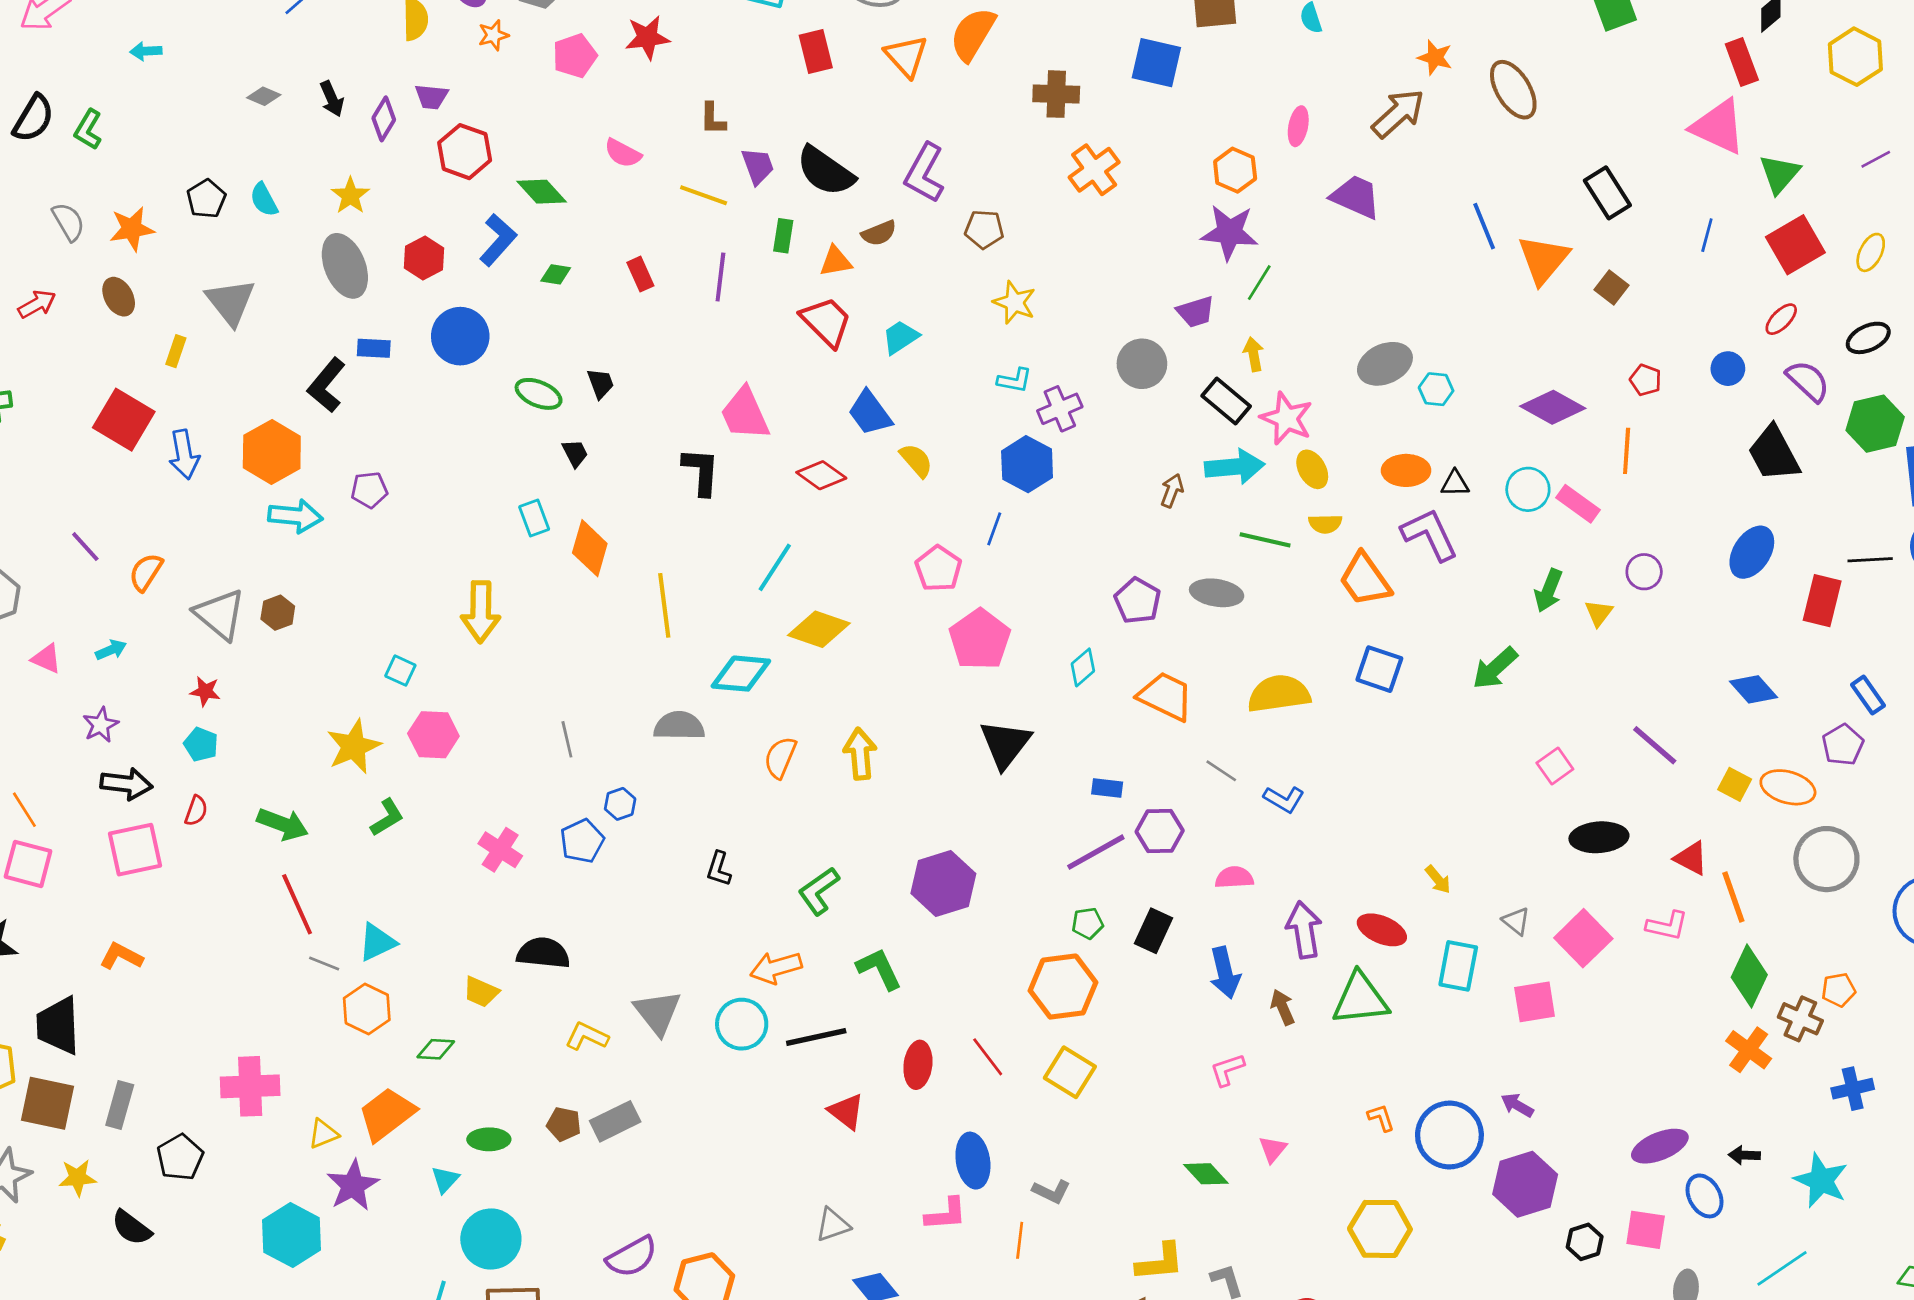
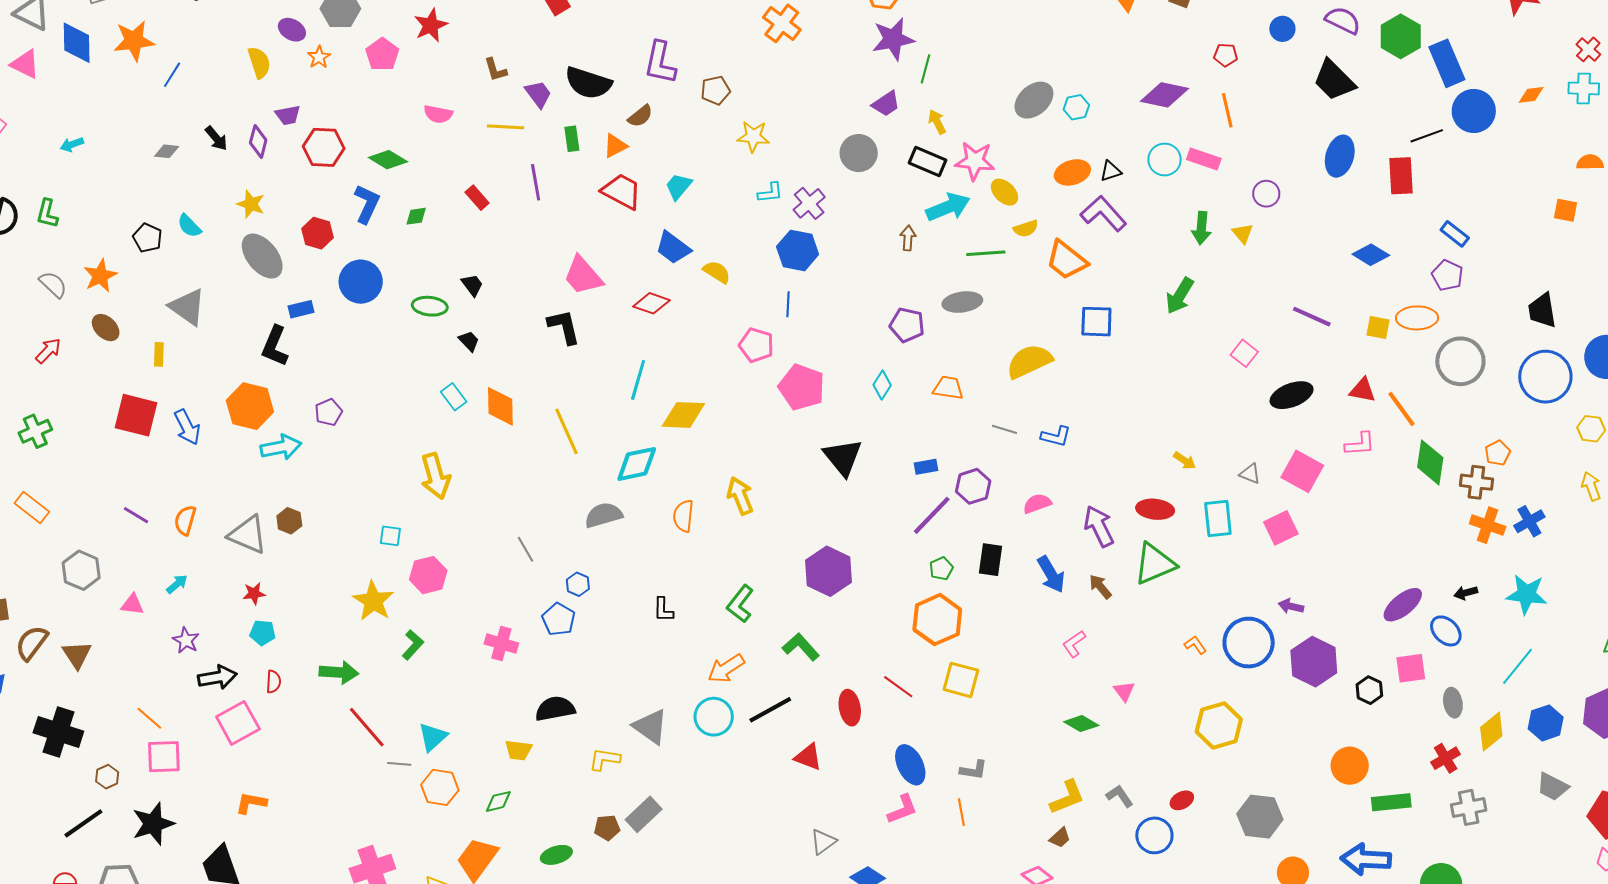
orange trapezoid: (1166, 696) -> (948, 388), size x0.7
orange cross: (1749, 1050) -> (1488, 525), moved

